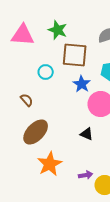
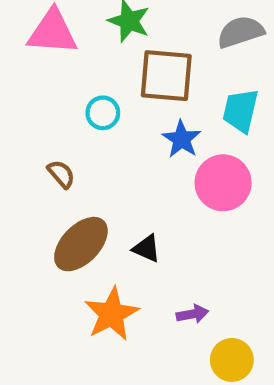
black triangle: (87, 134) -> (147, 248), moved
purple arrow: (86, 175) -> (192, 314), moved

